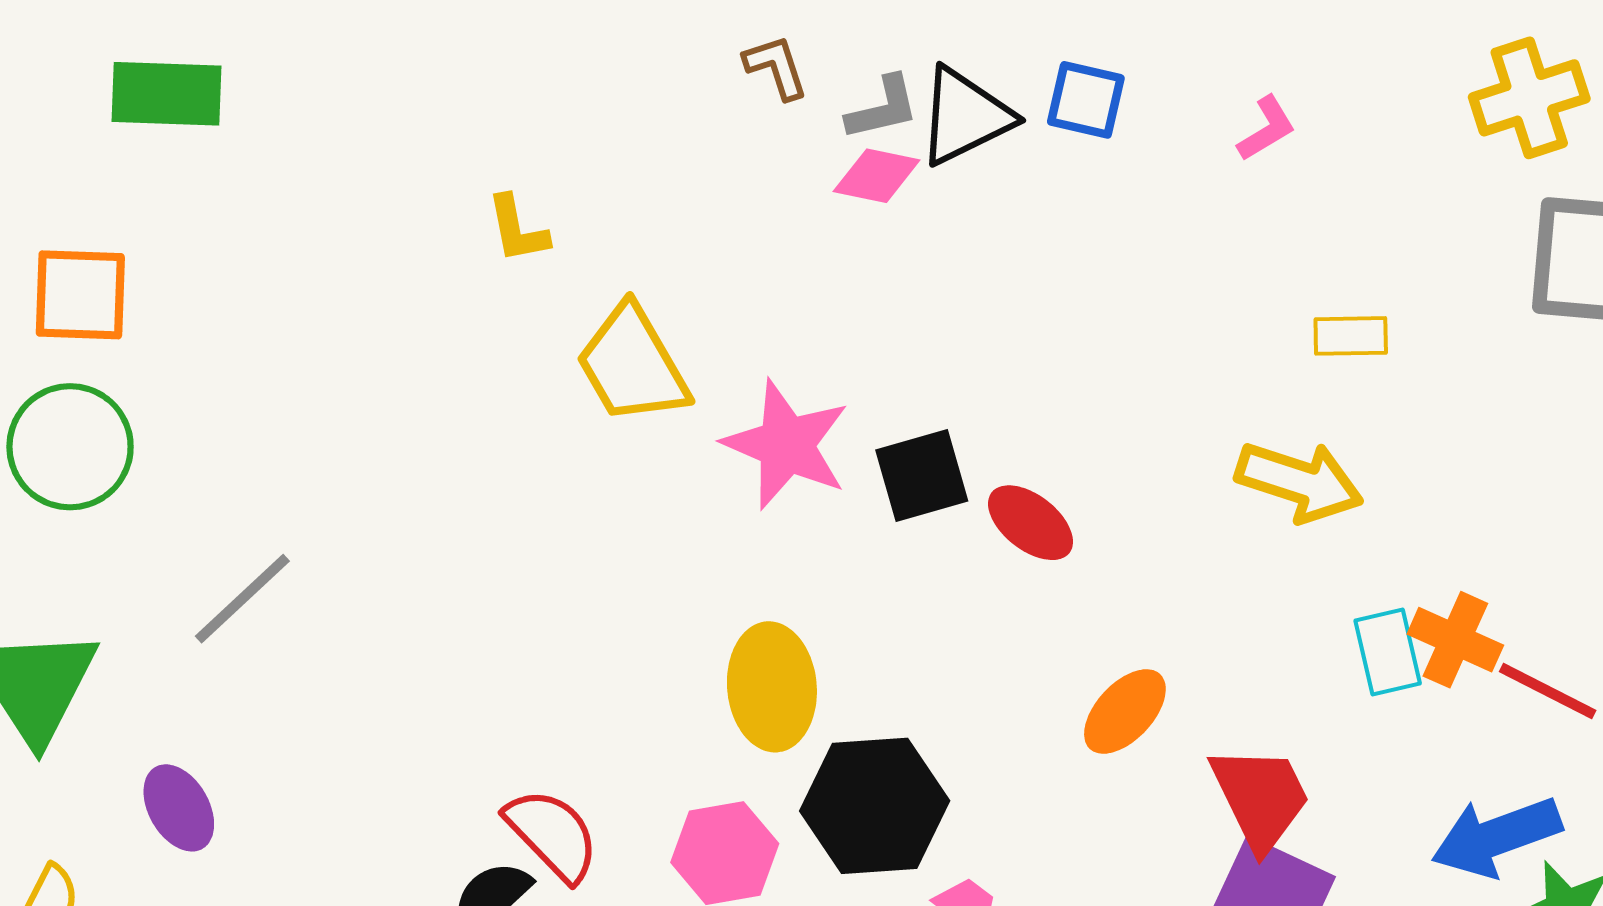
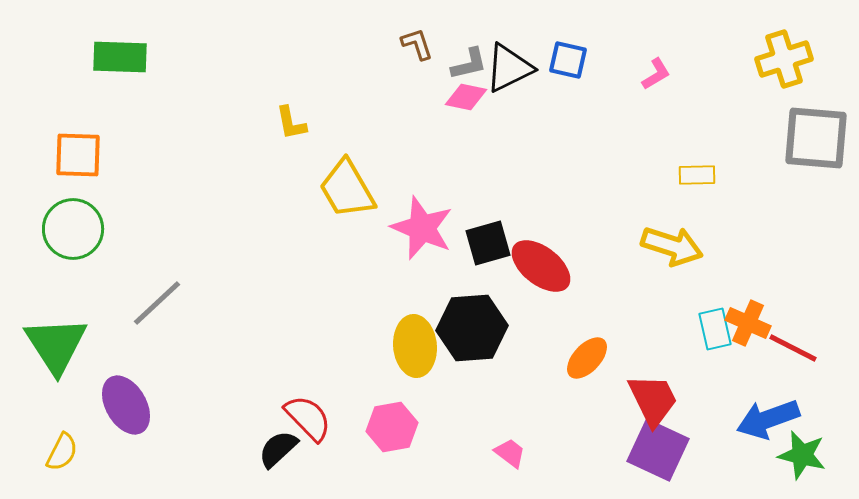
red ellipse: (1031, 523) -> (541, 266), size x1.4
black hexagon: (875, 806) -> (472, 328), moved
purple ellipse: (179, 808) -> (126, 405), size x1.4

